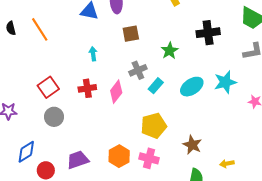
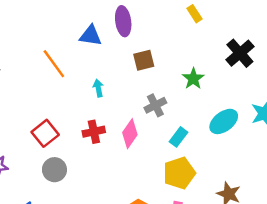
orange line: (40, 29) -> (54, 64), moved
black cross: (208, 33) -> (240, 53), turned -30
cyan rectangle: (156, 86) -> (179, 137), moved

